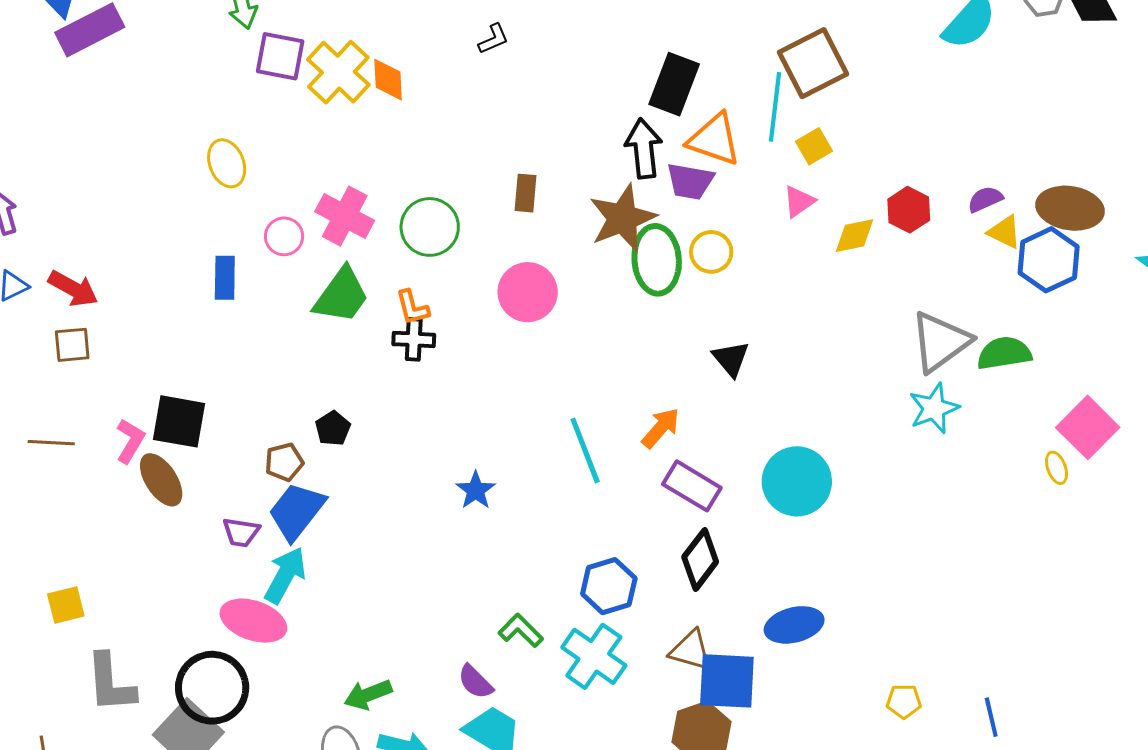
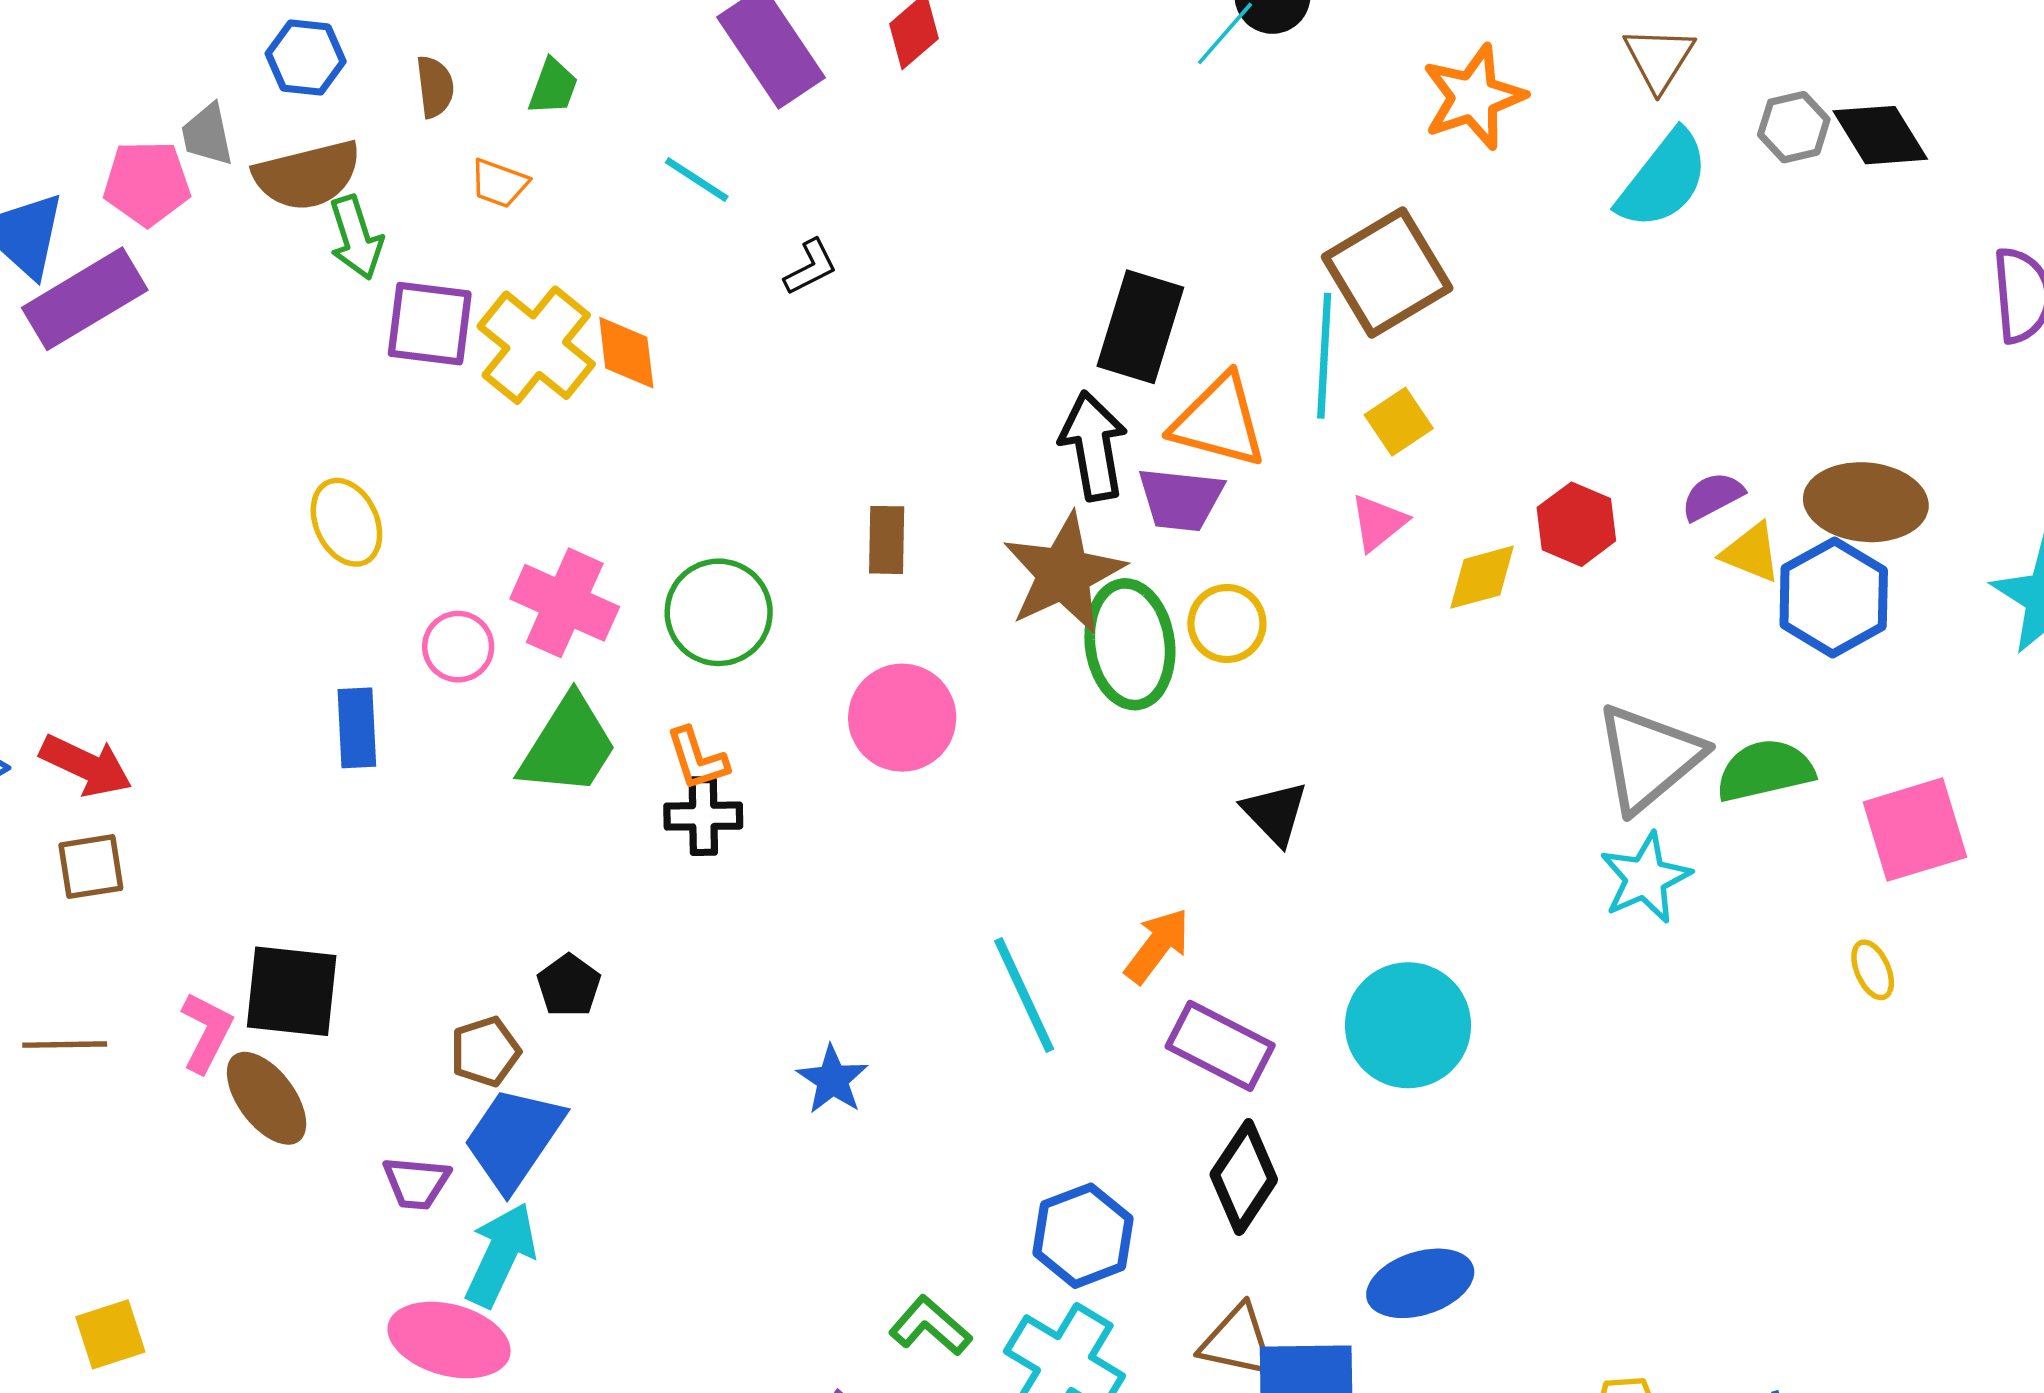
pink square: (1088, 427) -> (1915, 830), moved, turned 32

